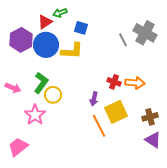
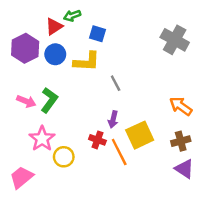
gray line: (123, 40) -> (116, 83), moved
blue circle: (46, 45) -> (55, 54), size x0.7
red cross: (114, 82) -> (97, 140), moved
orange arrow: (135, 83) -> (181, 106), moved, turned -150
pink arrow: (13, 88) -> (26, 101), moved
yellow circle: (53, 95) -> (64, 157), moved

